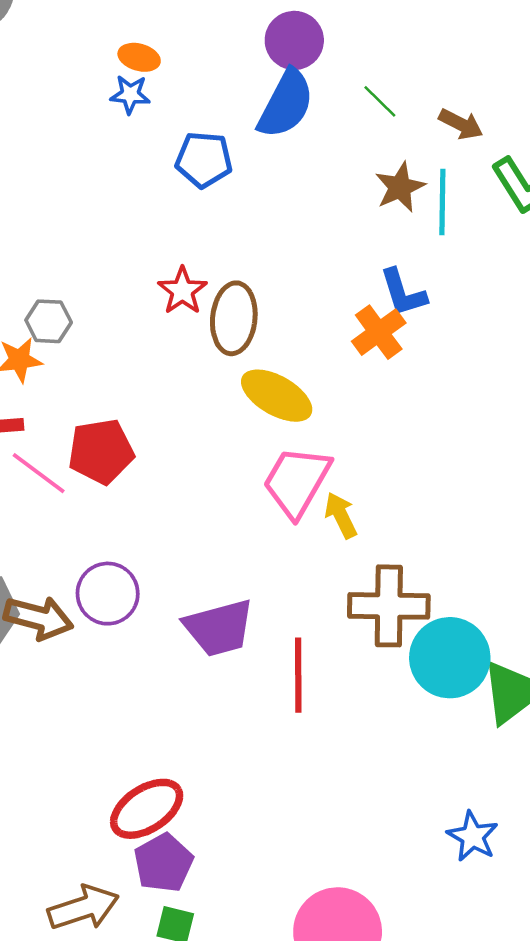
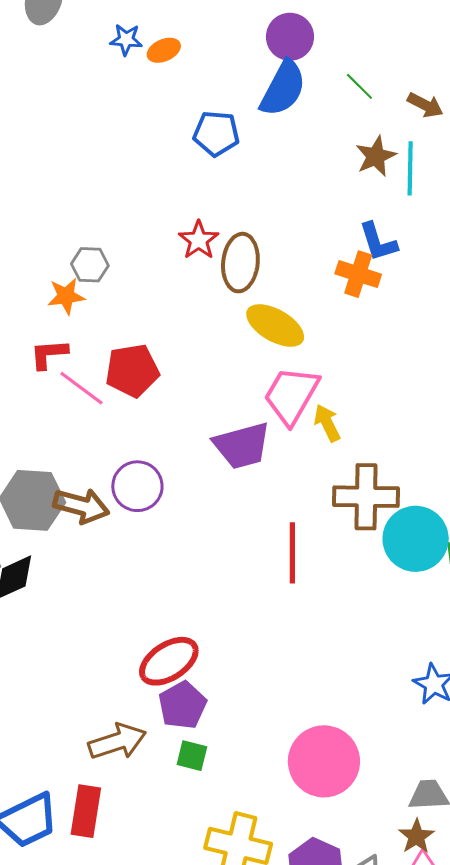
orange ellipse: (139, 57) -> (164, 50), turned -40
blue star: (130, 94) -> (126, 40), moved
orange cross: (379, 332) -> (358, 274), turned -36
purple trapezoid: (219, 628) -> (242, 446), moved

